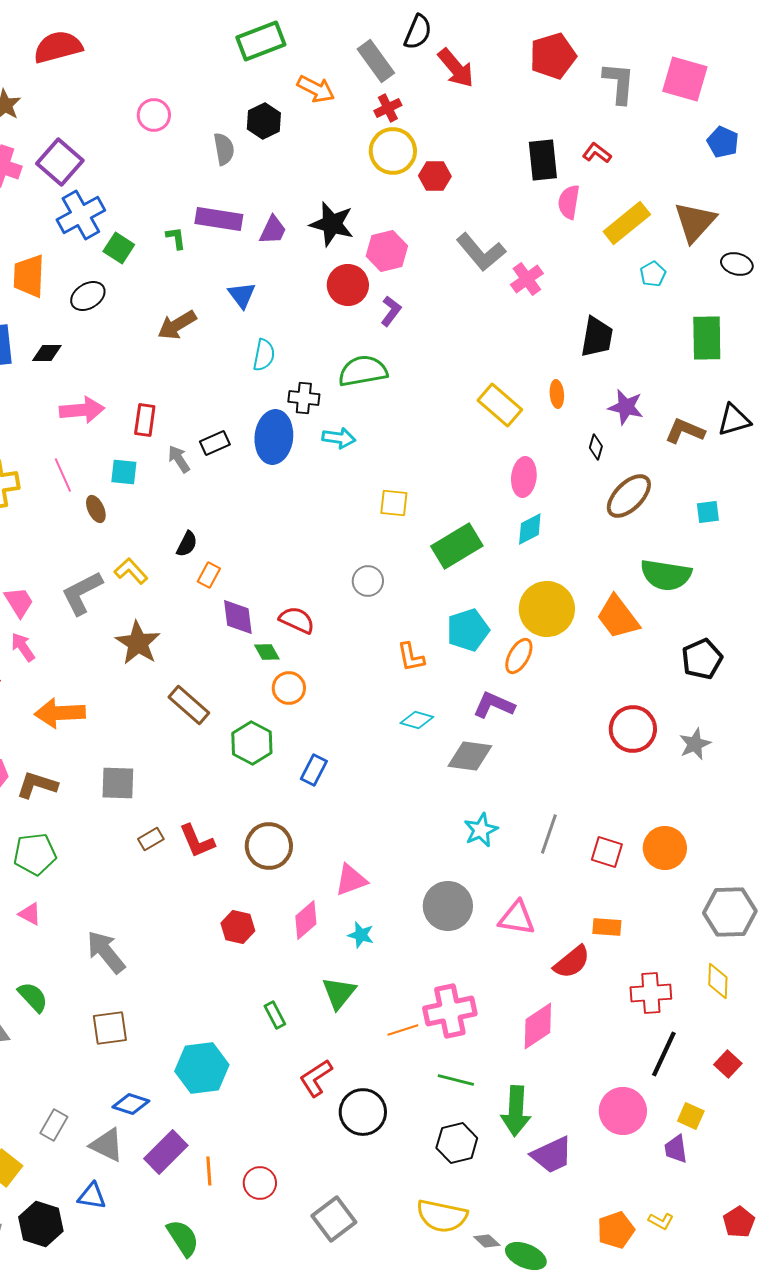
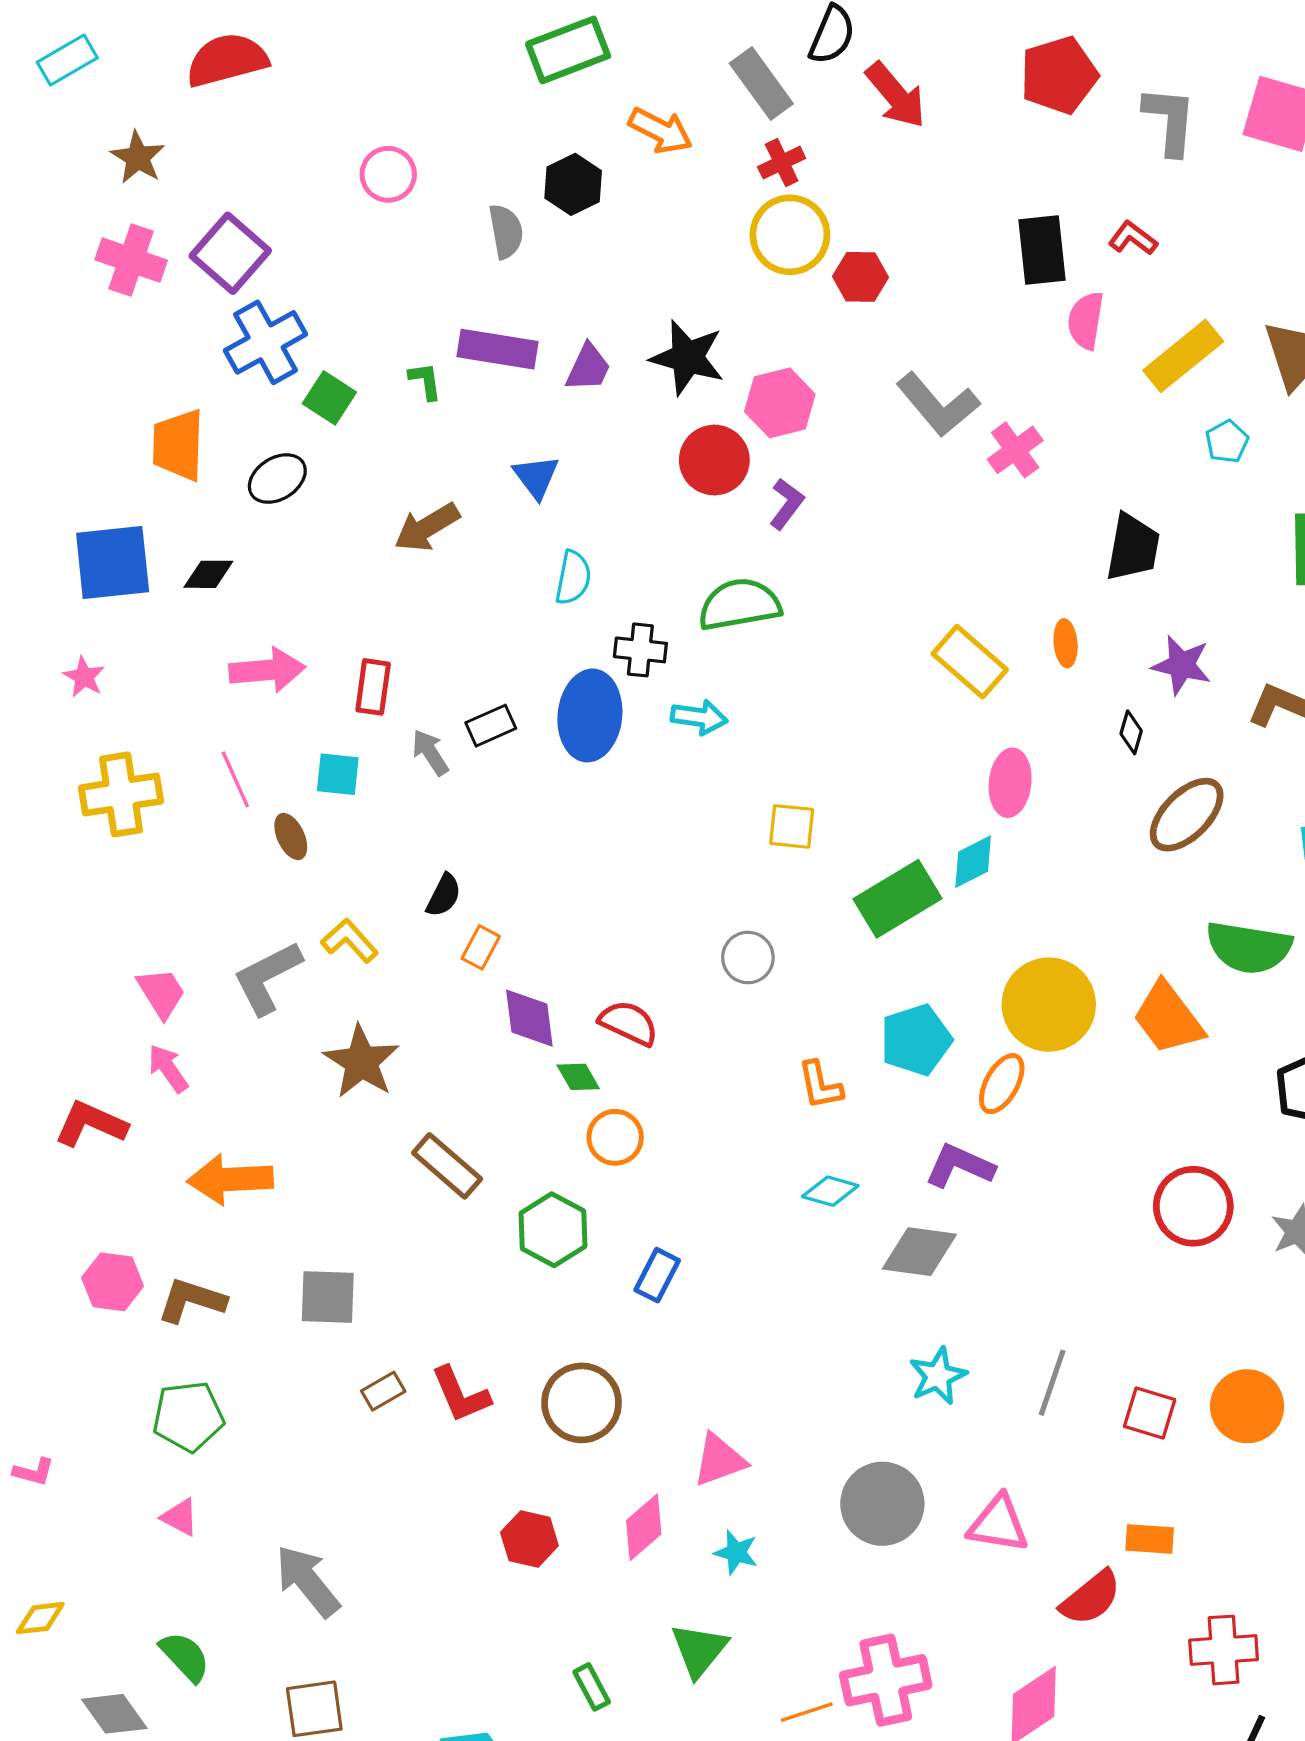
cyan diamond: (530, 529) -> (973, 862), moved

